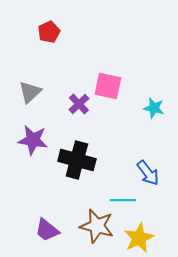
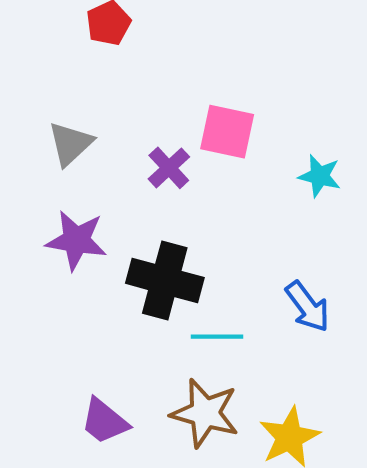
cyan line: (123, 200) -> (217, 337), moved

